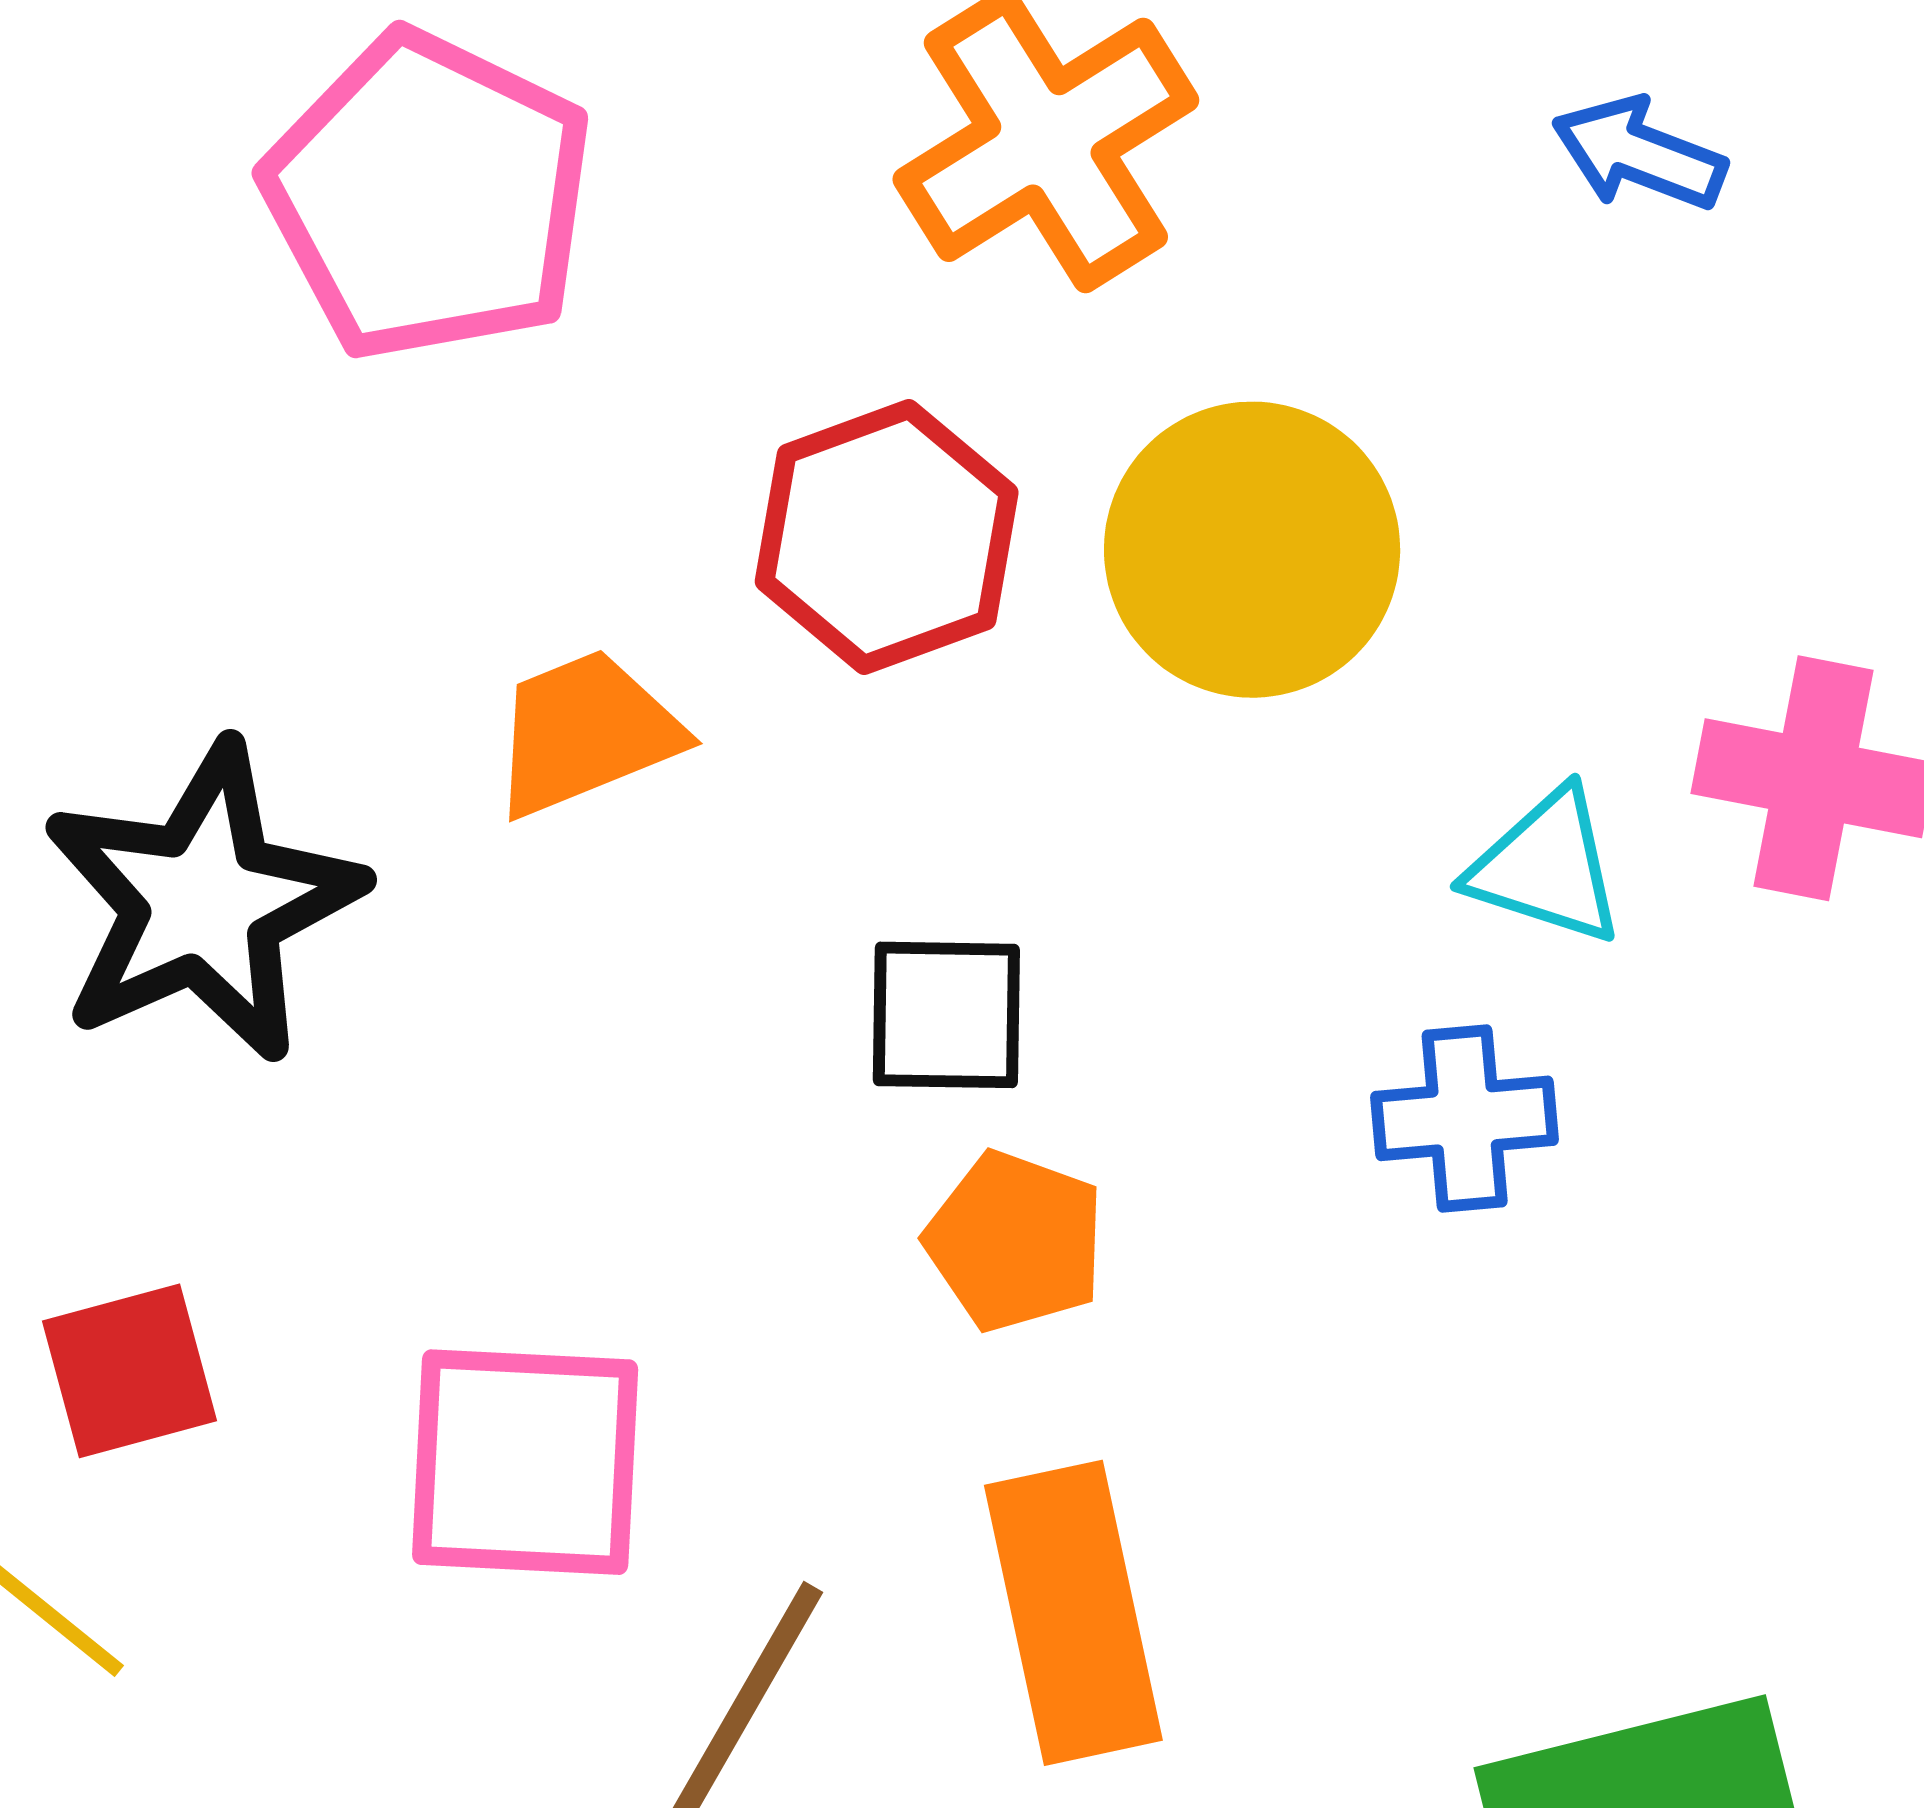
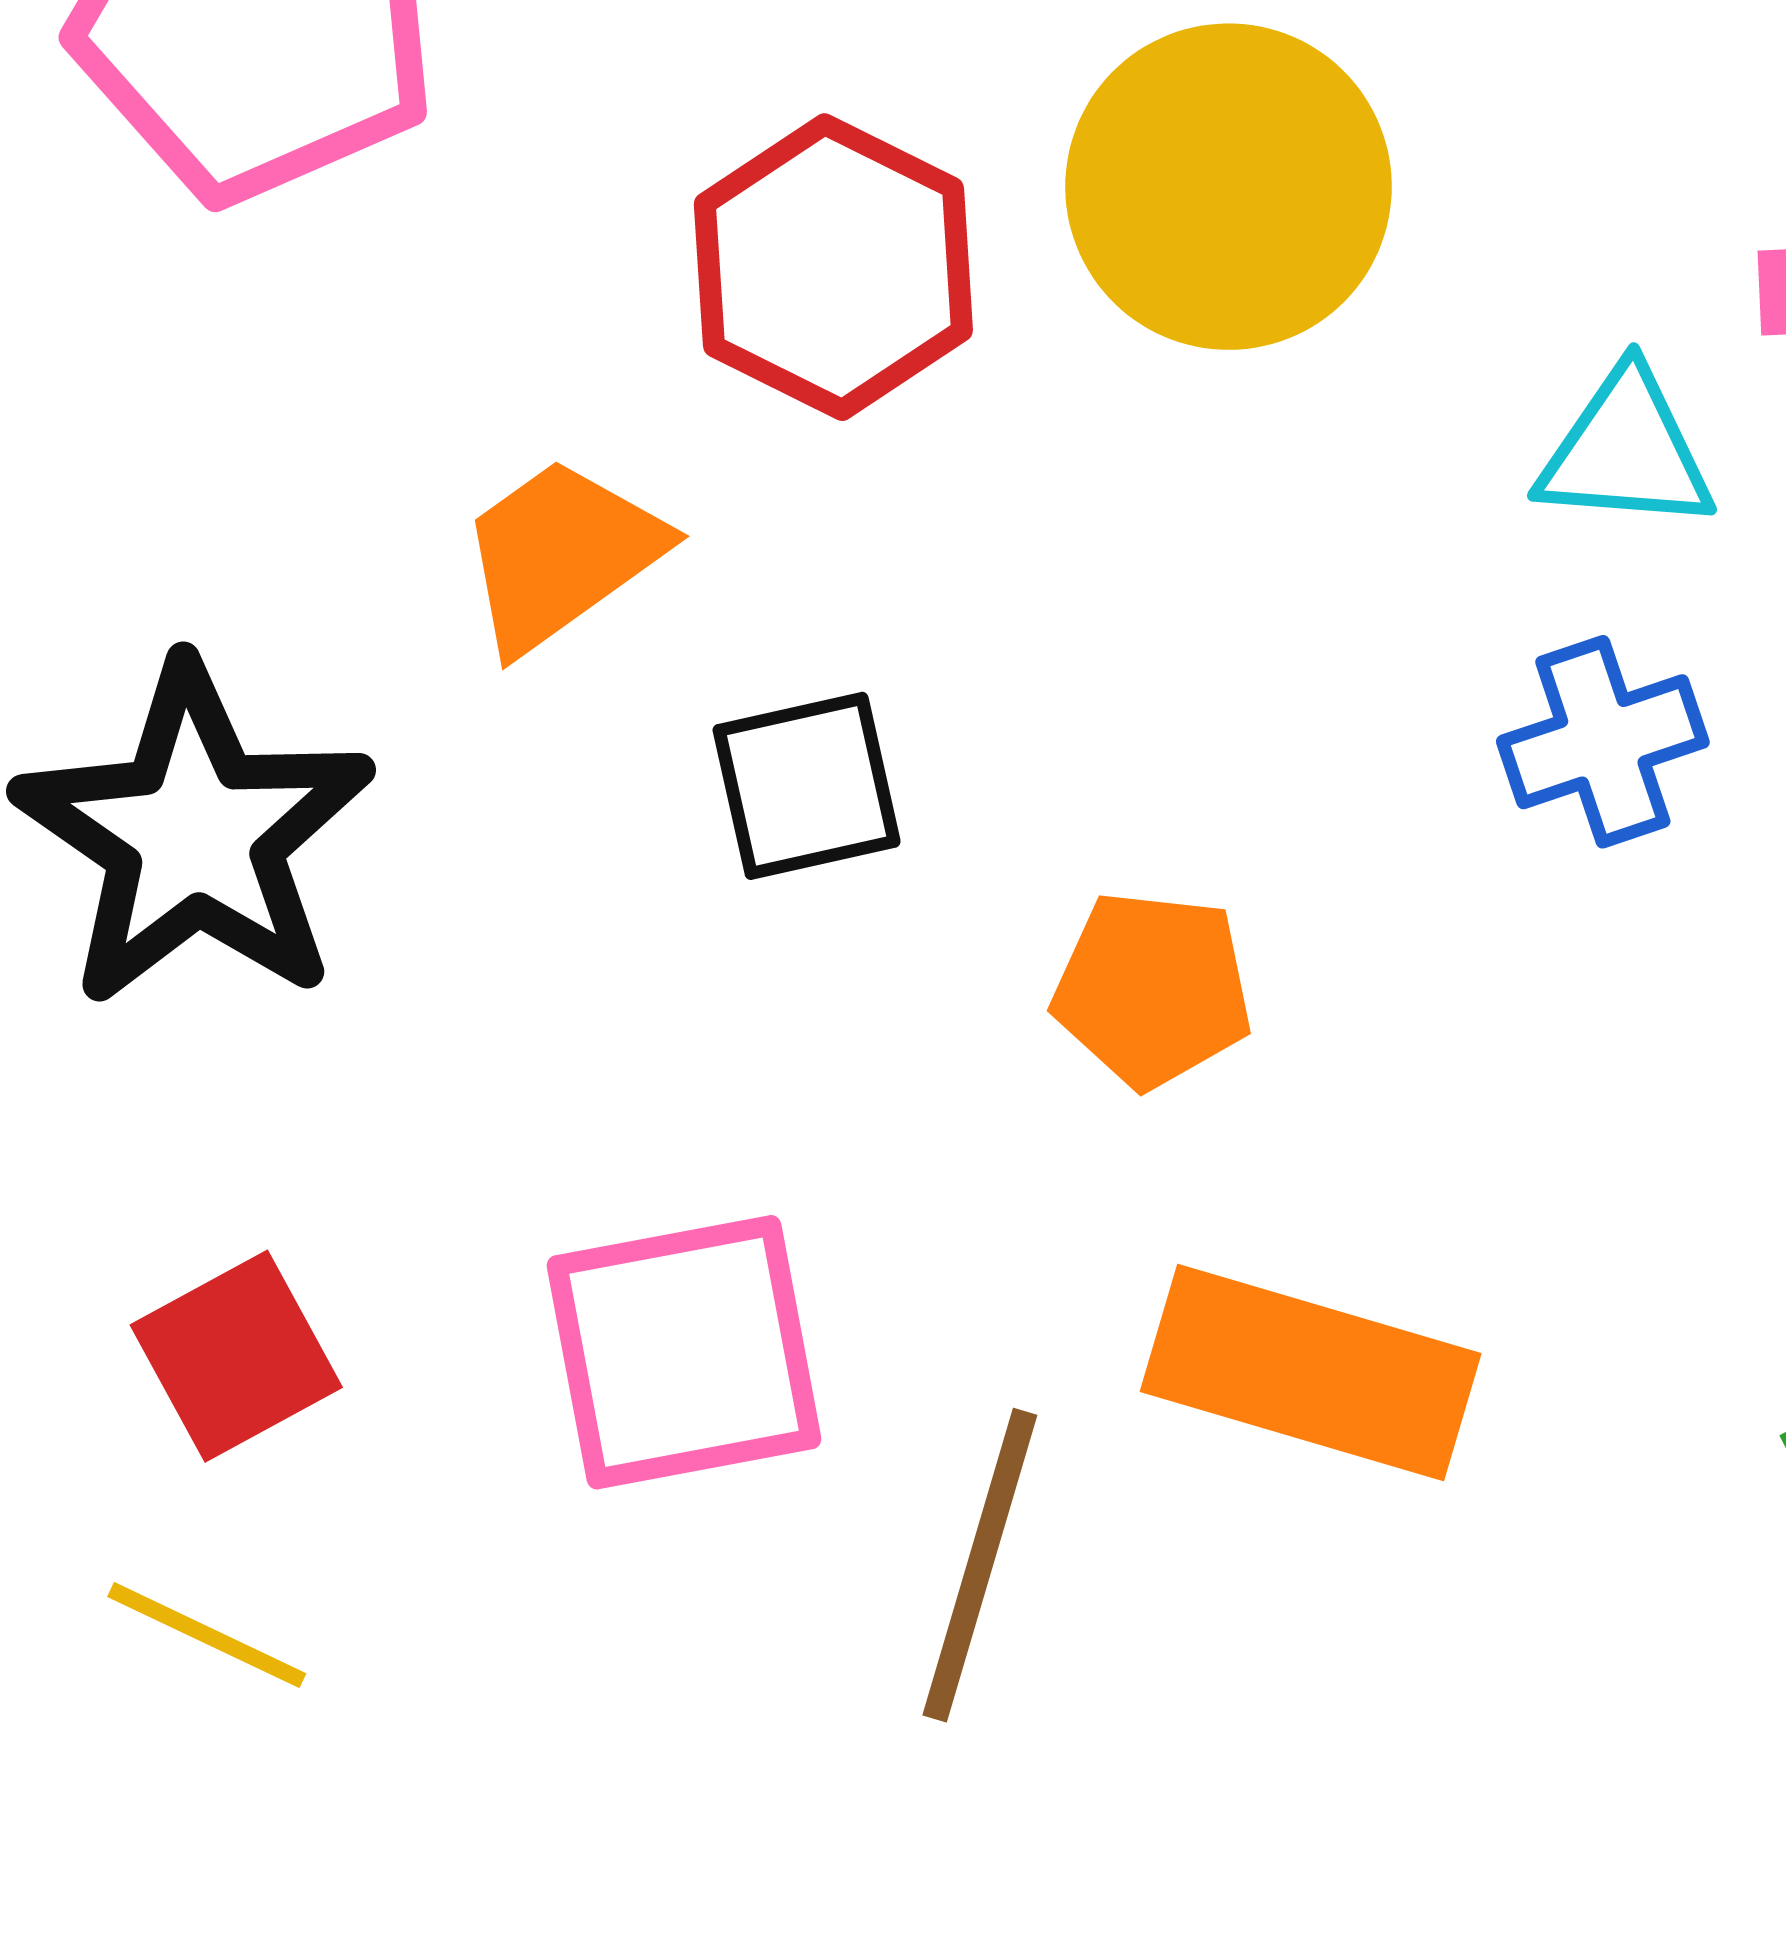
black square: (946, 1015) -> (807, 786), moved
orange rectangle: (1073, 1613) -> (1311, 1373), turned -48

